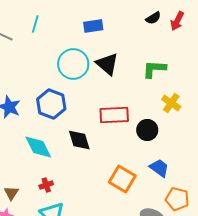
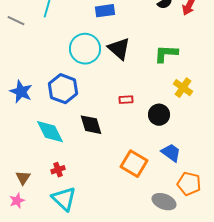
red rectangle: (114, 115) -> (126, 100), size x0.5

